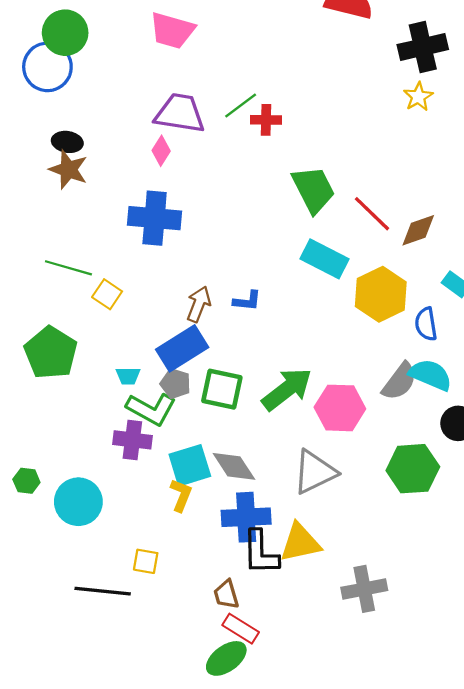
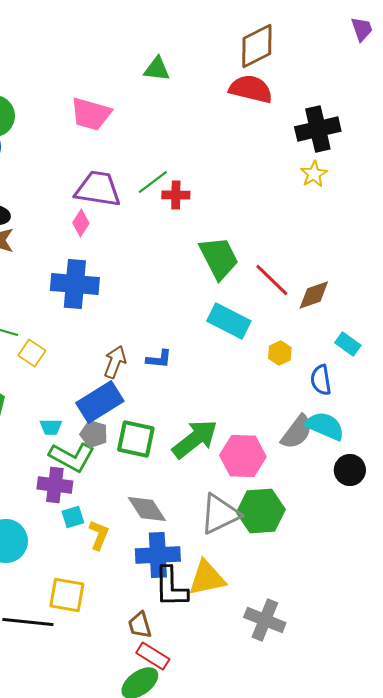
yellow hexagon: (381, 294) -> (280, 353), size x0.5
cyan square: (190, 465) -> (73, 517), moved, size x0.6
green hexagon: (413, 469) -> (261, 511), moved
yellow square: (146, 561) -> (67, 595), size x1.5
gray cross: (364, 589) -> (265, 620), turned 33

